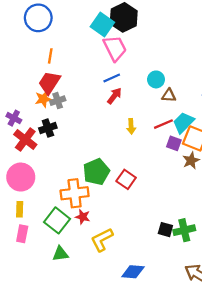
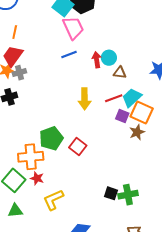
red arrow: (114, 96) -> (97, 60), moved, turned -49
yellow arrow: (131, 126) -> (85, 99), size x1.5

